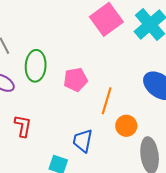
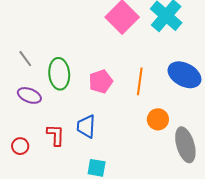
orange line: (107, 101) -> (140, 81), moved
blue trapezoid: (83, 141) -> (86, 126), moved

